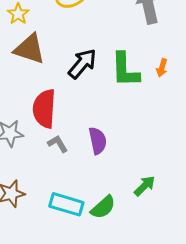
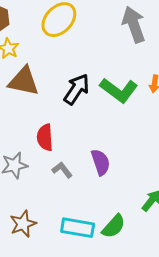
green L-shape: (125, 70) -> (119, 90), turned -45
red semicircle: (44, 109) -> (45, 137), size x0.7

